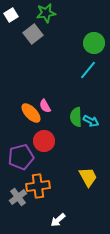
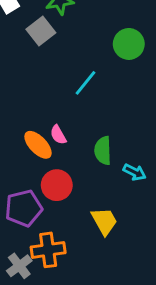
cyan line: (88, 70) -> (86, 83), moved
cyan arrow: (91, 121) -> (135, 172), moved
yellow trapezoid: (88, 177) -> (104, 221), moved

